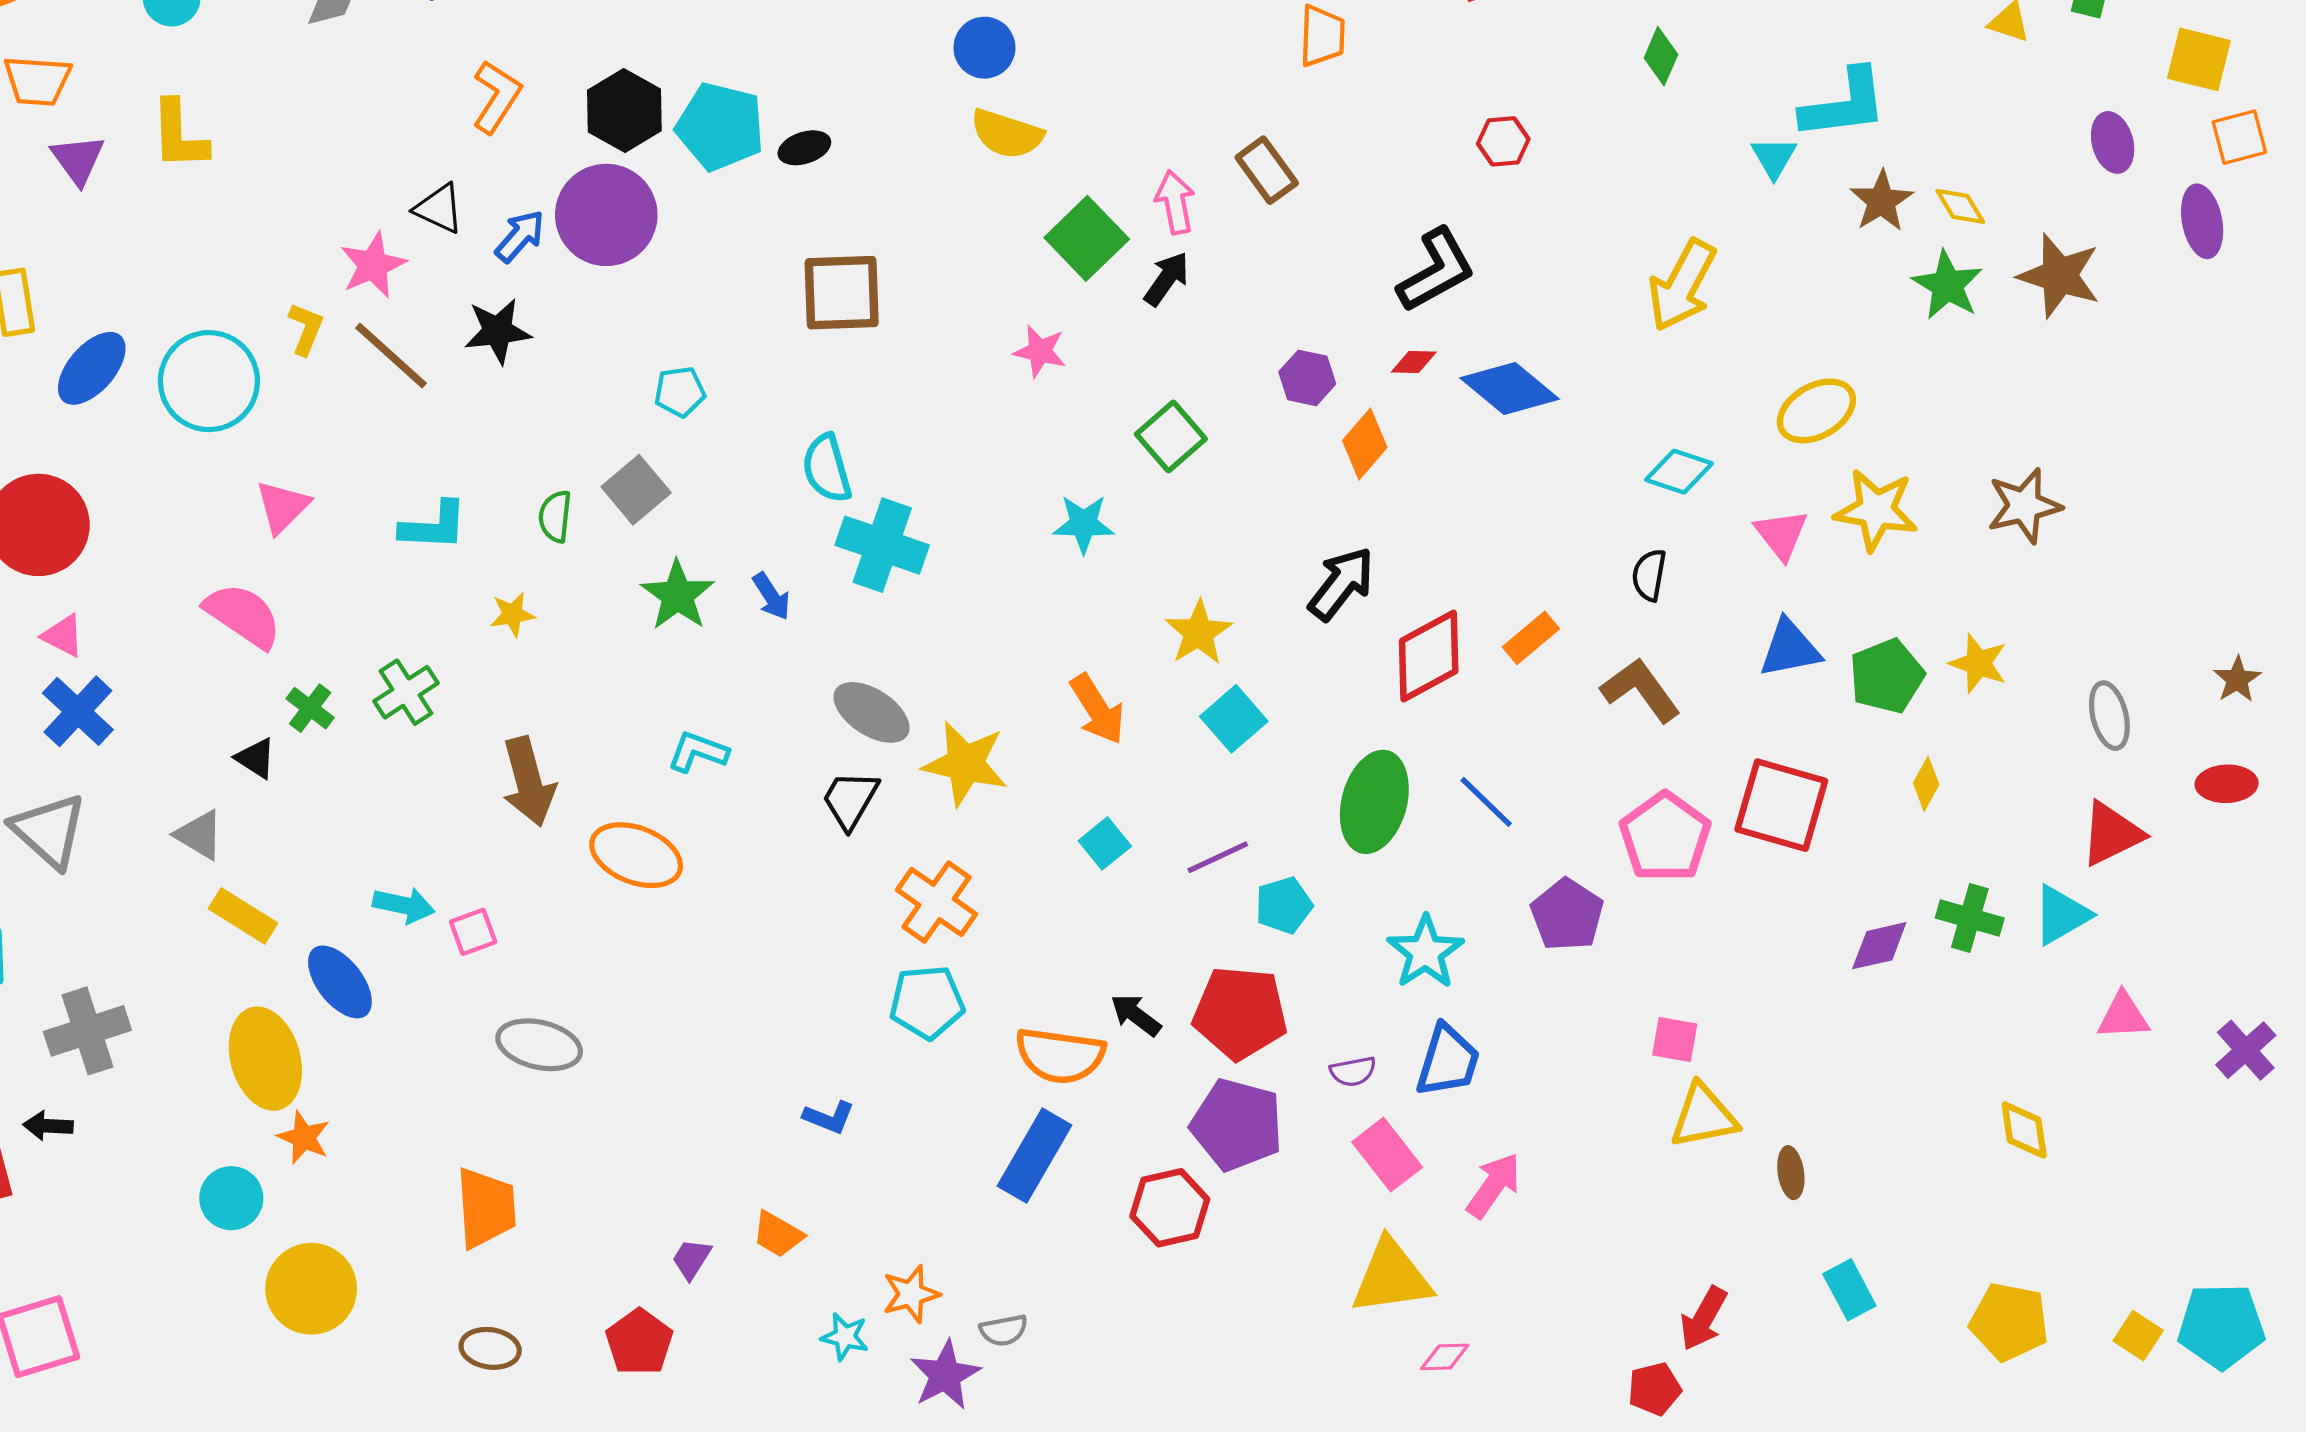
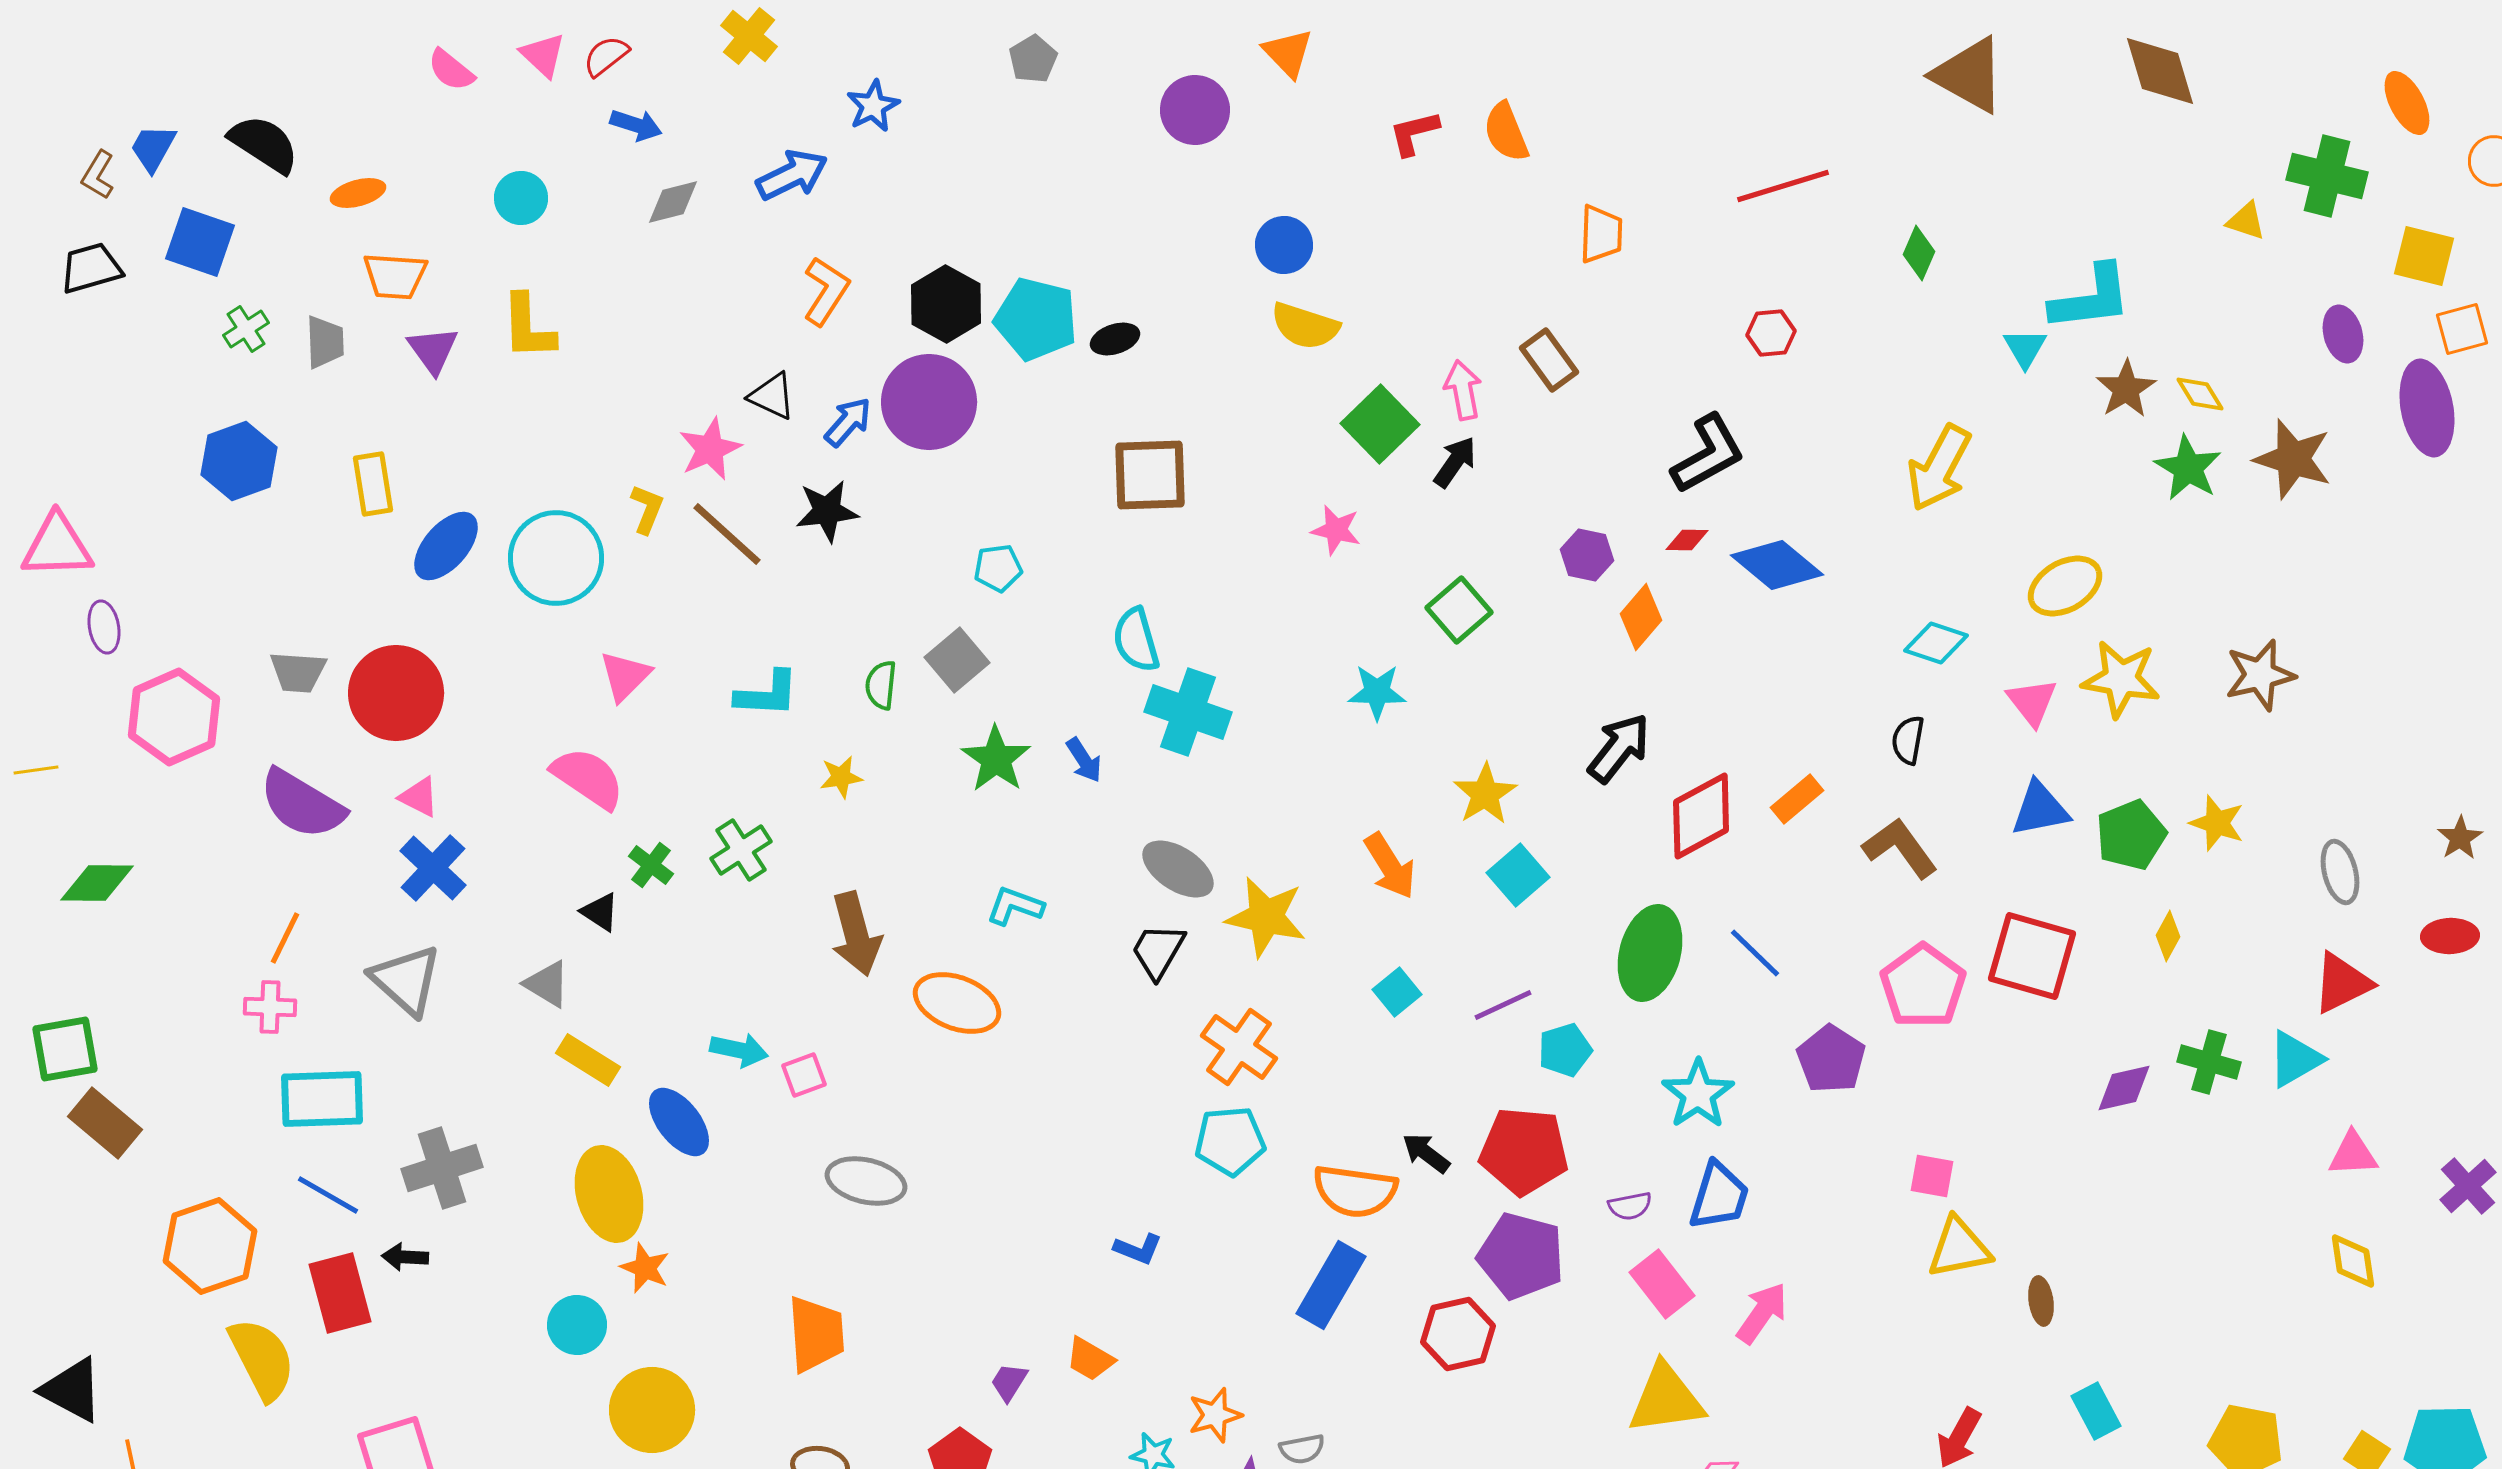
purple ellipse: (2202, 221) -> (2427, 408), size x1.4
yellow diamond: (2024, 1130) -> (2353, 1261), moved

